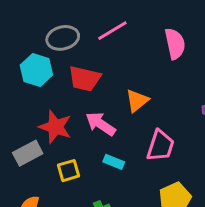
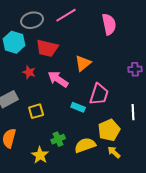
red star: (55, 127) -> (29, 72), moved, size x0.6
cyan rectangle: (114, 162) -> (78, 107), moved

